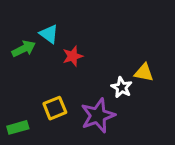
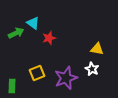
white star: (122, 87) -> (92, 69), moved
green rectangle: (18, 127) -> (12, 86), turned -72

